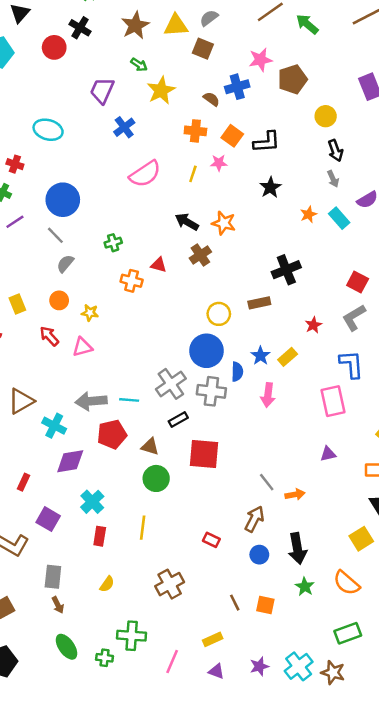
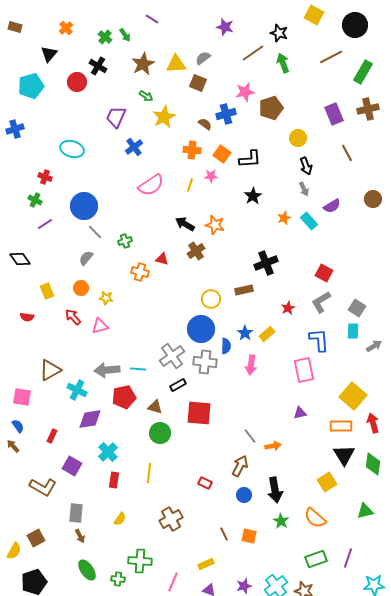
green arrow: (307, 24) -> (283, 63), turned 30
gray line: (55, 235) -> (95, 232), moved

